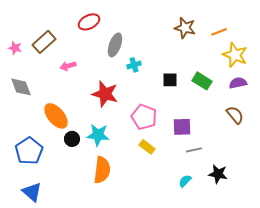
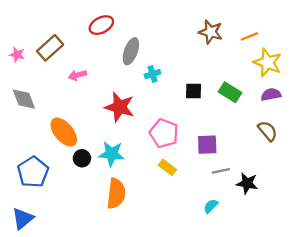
black star: (218, 174) -> (247, 183), moved
blue triangle: (32, 192) -> (23, 219), moved, turned 40

